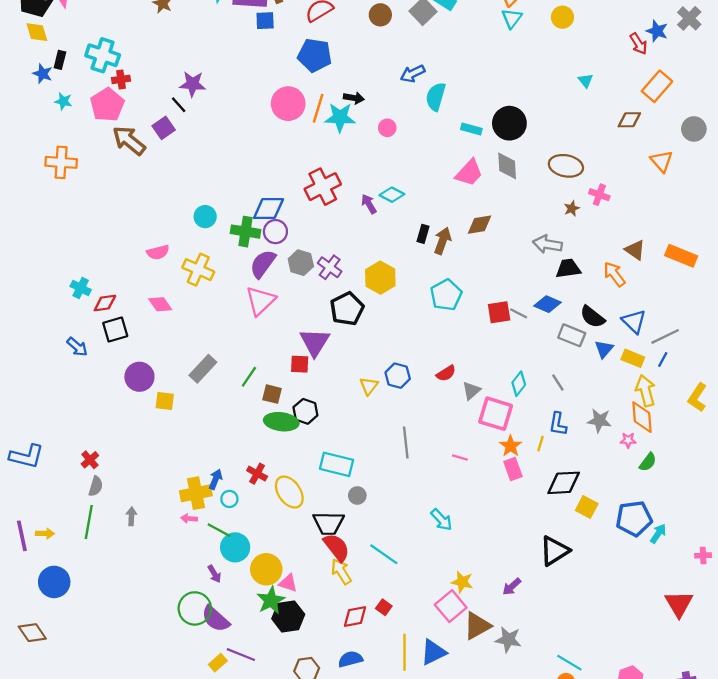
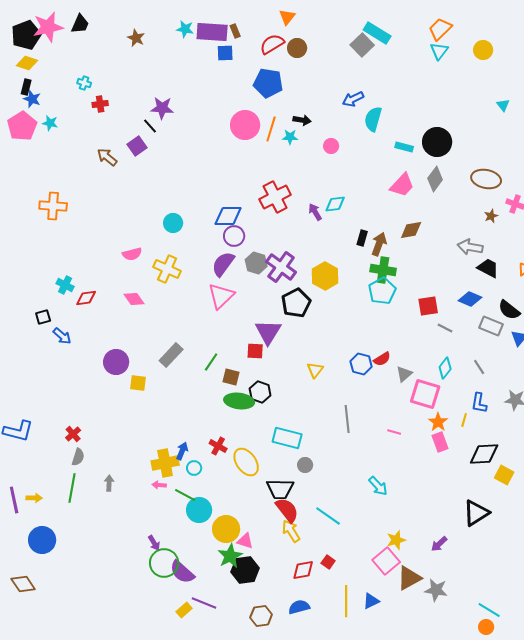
brown circle: (380, 15) -> (297, 48), moved
yellow diamond: (37, 32) -> (27, 63), turned -55
cyan cross: (103, 55) -> (84, 83), size x0.5
black rectangle: (60, 60) -> (26, 87), moved
pink pentagon: (107, 105) -> (22, 126), moved
cyan star: (340, 117) -> (290, 137), size x0.6
brown arrow: (129, 140) -> (107, 157), size x0.7
orange cross: (61, 162) -> (53, 206), moved
gray diamond: (507, 166) -> (435, 179), turned 40
cyan diamond: (392, 195) -> (335, 204), turned -35
green cross: (246, 232) -> (383, 270), moved
purple cross: (330, 267) -> (281, 267), size x1.4
black trapezoid: (568, 268) -> (488, 268), turned 35
gray line: (519, 313) -> (445, 328), moved
black square: (115, 330) -> (43, 317), moved, size x0.7
blue hexagon: (398, 376) -> (361, 364), moved
purple arrow: (214, 574) -> (154, 543), moved
yellow star: (462, 582) -> (396, 540), turned -30
blue triangle: (433, 652) -> (371, 601), size x0.7

